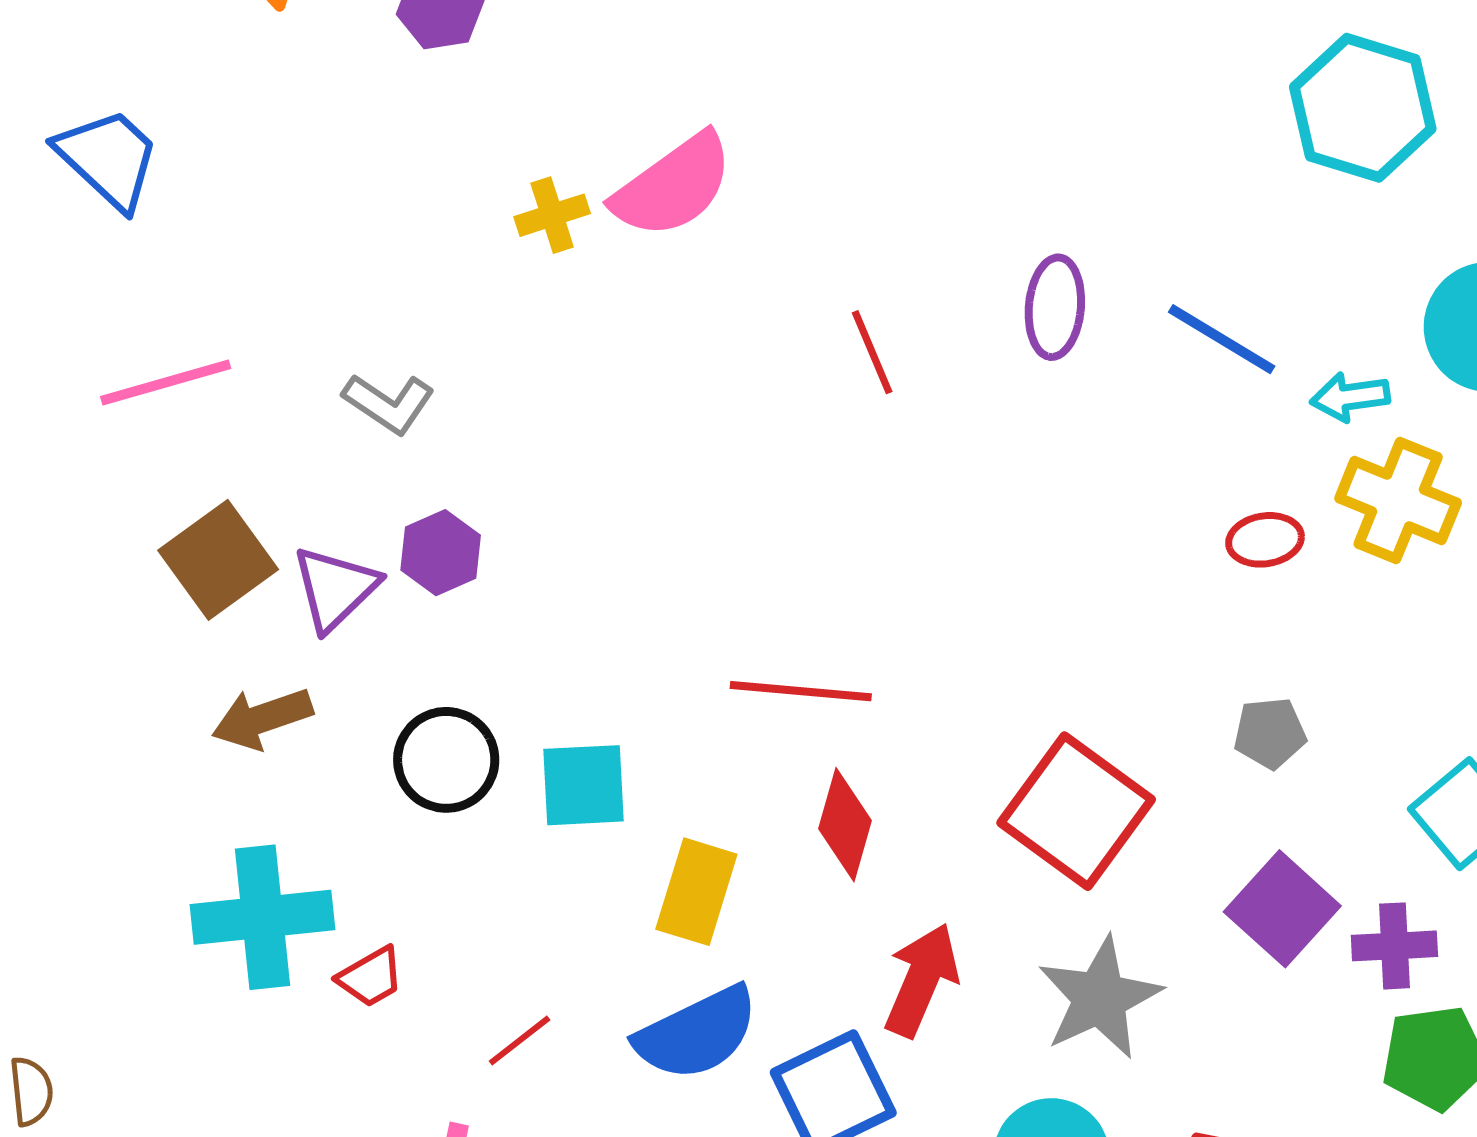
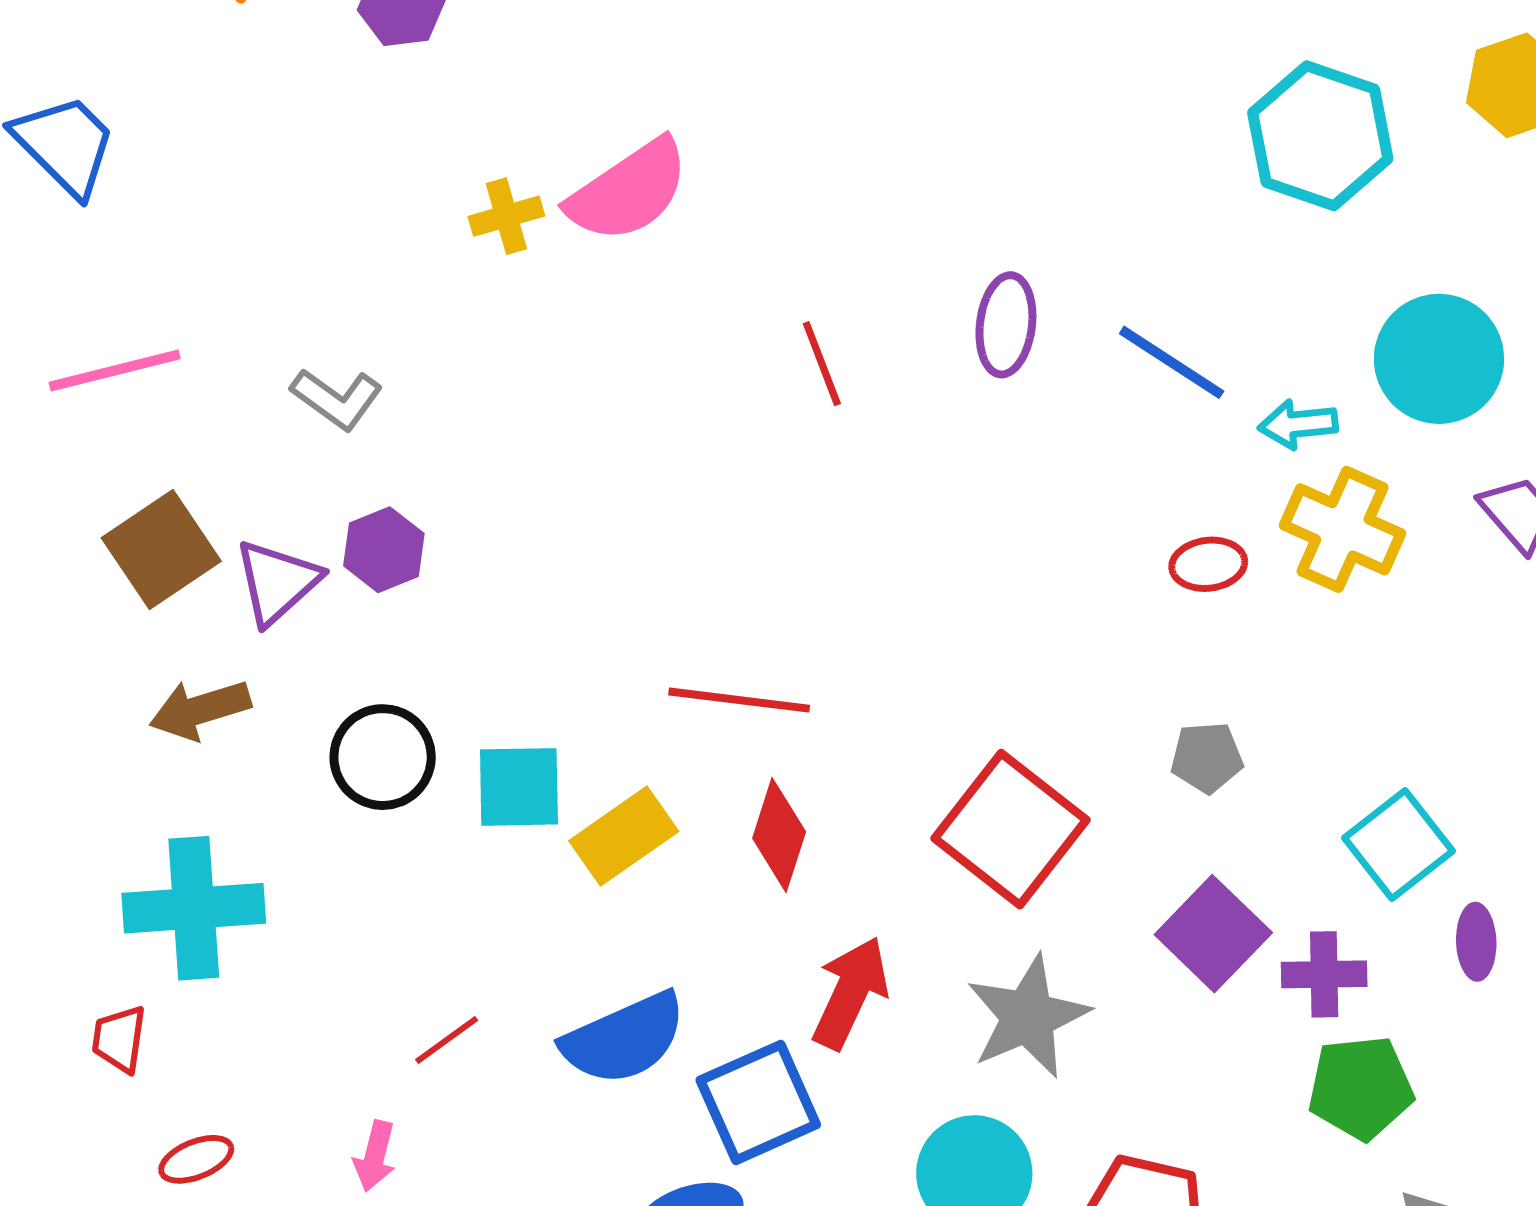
yellow rectangle: (696, 892) -> (624, 836), moved, turned 36
red trapezoid: (371, 977) -> (119, 1039), moved, turned 126

